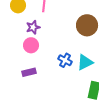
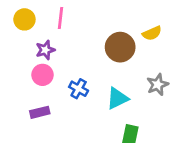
blue cross: (65, 60) -> (79, 89), moved

